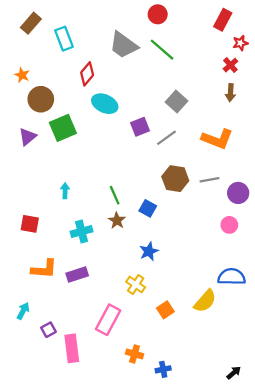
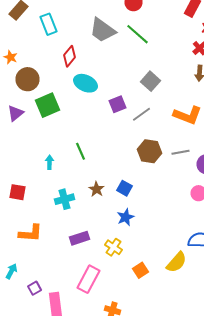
green line: (115, 195) -> (80, 151), moved
blue square: (148, 208) -> (124, 188), moved
purple rectangle: (77, 275) -> (80, 238), moved

